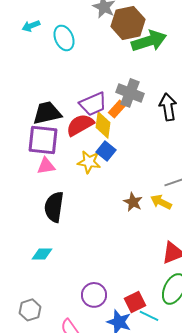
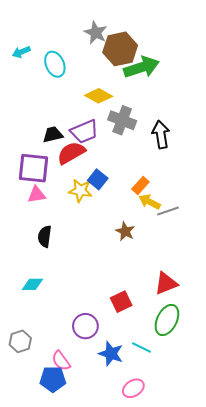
orange rectangle: (117, 109) -> (140, 185), moved
black trapezoid: (47, 113) -> (53, 135), moved, size x0.7
yellow diamond: (103, 125) -> (99, 96), moved, turned -68
yellow arrow: (161, 202) -> (150, 202), moved
black semicircle: (54, 207) -> (45, 236), size x0.7
red square: (135, 302) -> (121, 302), moved

